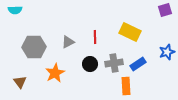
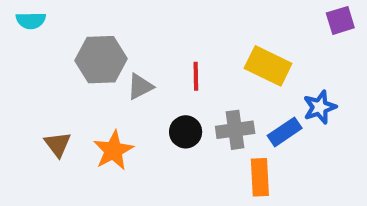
gray hexagon: (34, 47) -> (101, 60), moved
blue star: (167, 52) -> (320, 107), moved
brown triangle: (20, 82) -> (58, 144), moved

